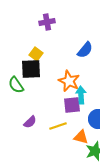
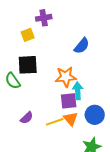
yellow square: (36, 54) -> (28, 35), moved, turned 32
orange star: (69, 81) -> (66, 77), turned -30
orange triangle: (81, 137) -> (71, 119), moved, turned 35

